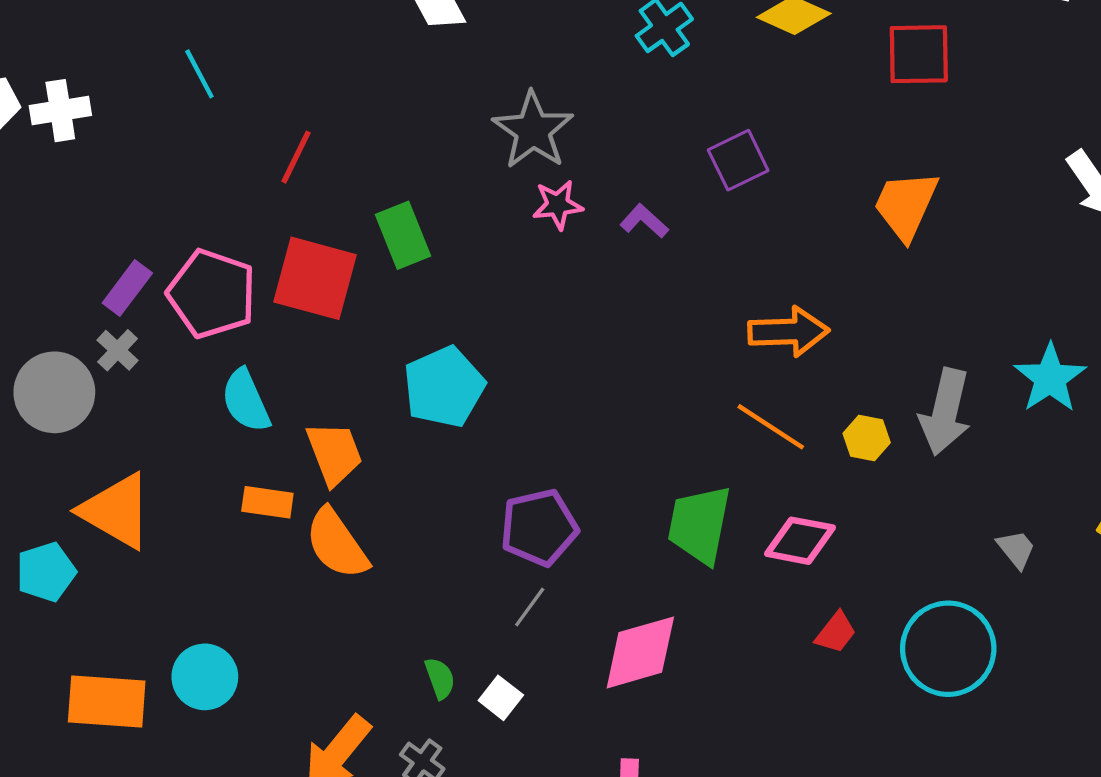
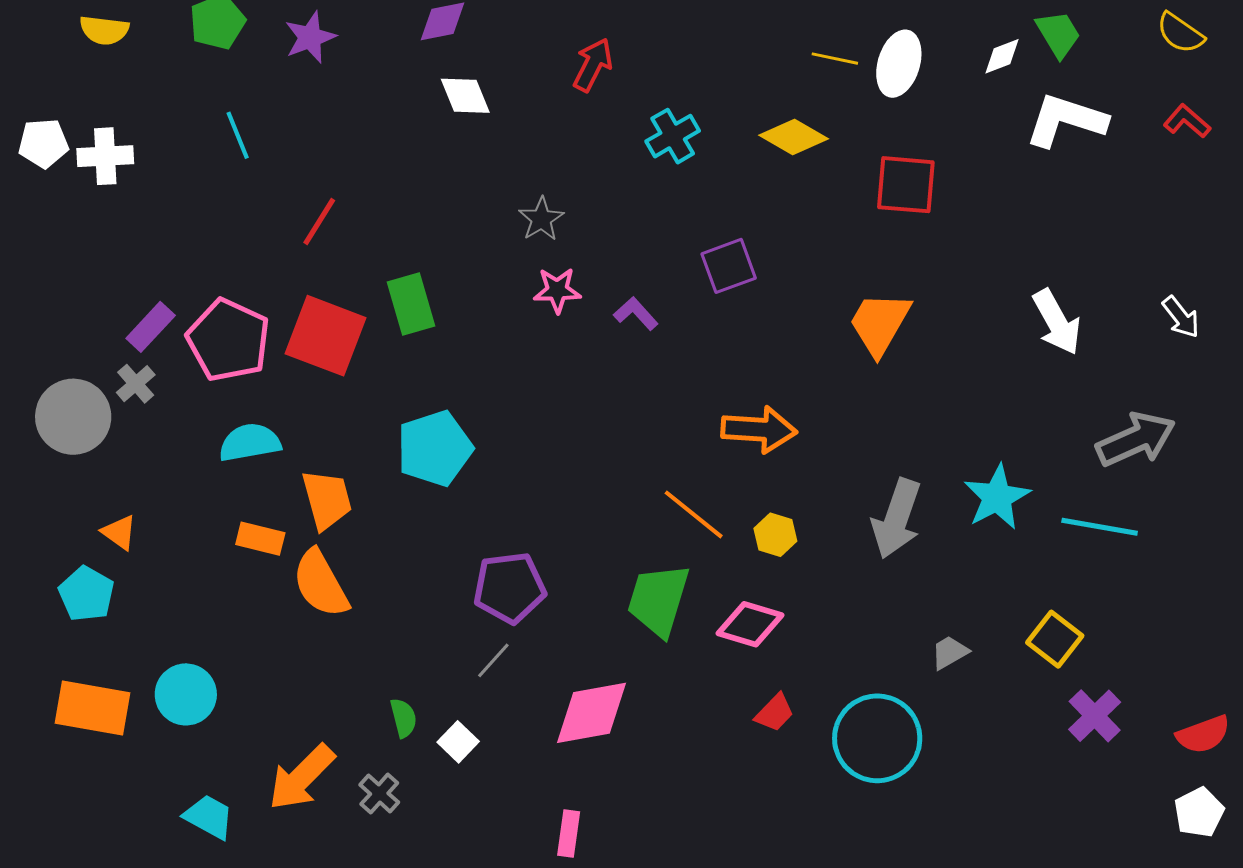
gray star: (533, 130) -> (541, 219), size x0.6
cyan semicircle: (246, 401) -> (250, 442), turned 98
orange line: (771, 427) -> (694, 514), moved
yellow hexagon: (867, 438) -> (775, 535), moved
orange triangle: (116, 511) -> (119, 532), size x0.5
gray trapezoid: (1016, 549) -> (950, 652), turned -87
cyan pentagon: (46, 572) -> (86, 594), moved, turned -30

